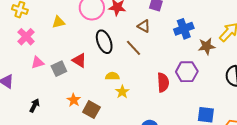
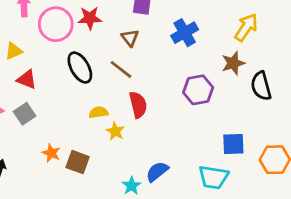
brown triangle: (144, 26) -> (130, 38), turned 32
brown star: (207, 46) -> (233, 63), moved
red triangle: (79, 60) -> (27, 80), moved
red semicircle: (163, 82) -> (138, 105), moved

